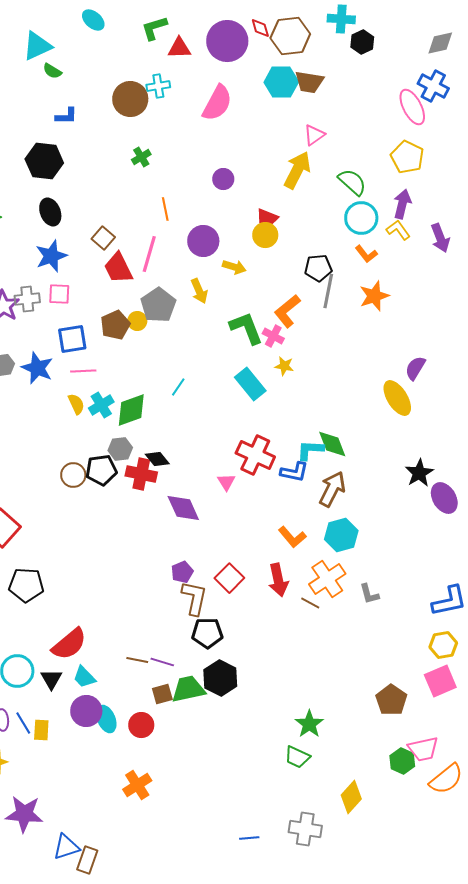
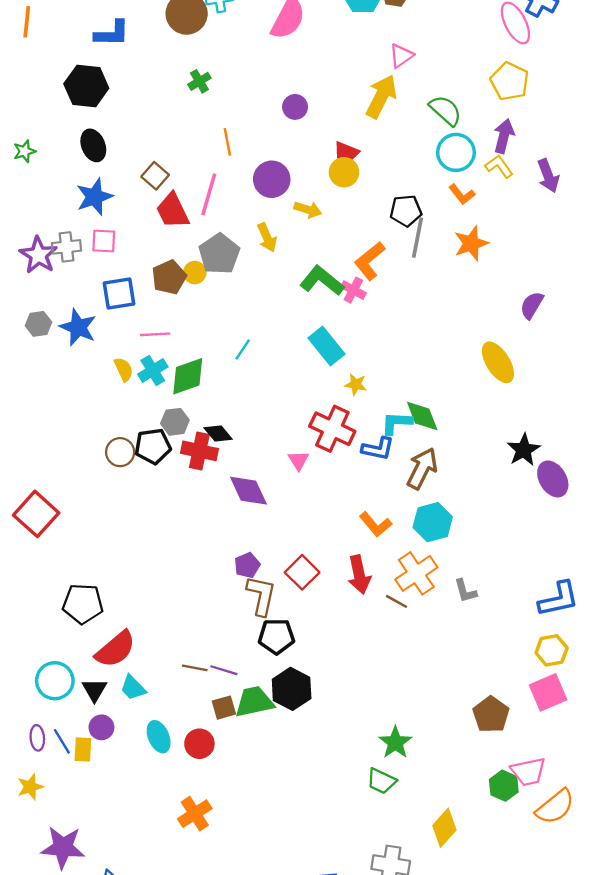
blue L-shape: (66, 116) -> (112, 33), size x1.4
green L-shape: (246, 328) -> (322, 281), turned -30
yellow star: (284, 366) -> (356, 384), moved
purple semicircle: (415, 368) -> (532, 305), moved
pink line: (83, 371) -> (155, 334), moved
black pentagon: (26, 585) -> (83, 604), moved
purple circle: (86, 711) -> (101, 727), moved, size x0.7

